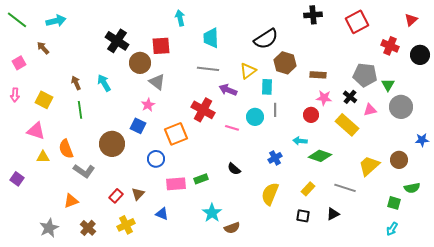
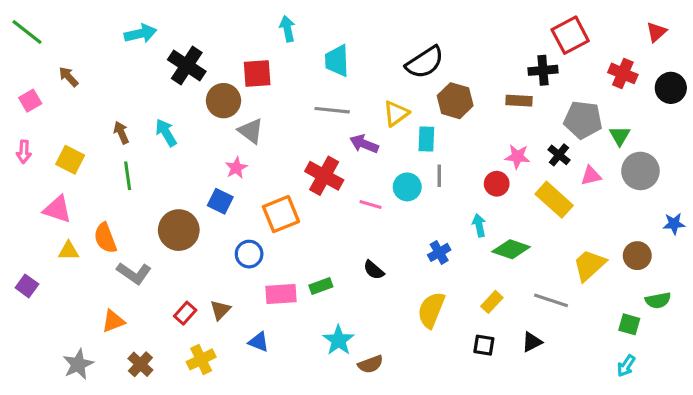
black cross: (313, 15) -> (543, 70), moved
cyan arrow: (56, 21) -> (140, 34), moved
brown rectangle: (318, 75) -> (519, 101), moved
cyan arrow: (300, 141) -> (479, 225), turned 72

